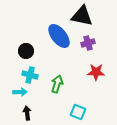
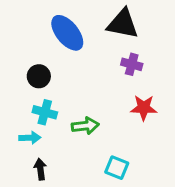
blue ellipse: (59, 36) -> (67, 33), moved
purple cross: (88, 43) -> (132, 64), turned 32
green arrow: (57, 84) -> (85, 126), turned 66

